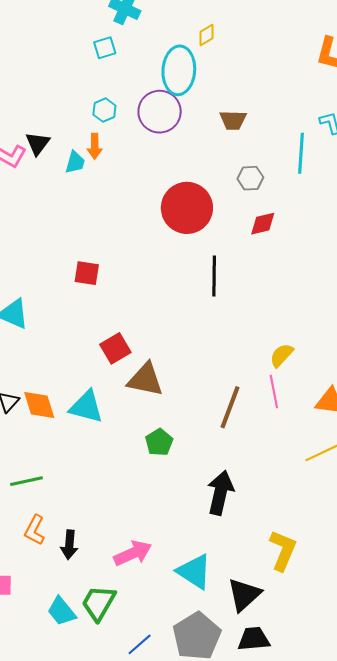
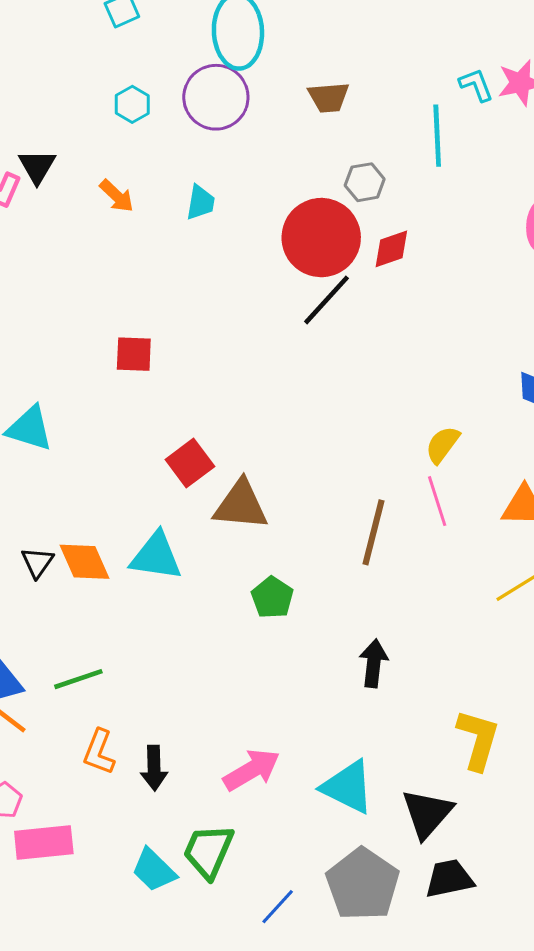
orange arrow: (95, 146) -> (117, 196), moved, turned -40
cyan trapezoid: (75, 162) -> (200, 202), moved
red circle: (187, 208) -> (321, 238), moved
black line: (214, 276) -> (327, 300), moved, turned 48
black arrow: (220, 493) -> (374, 663), size x0.7

